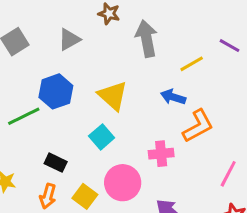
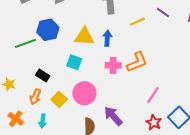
yellow triangle: (113, 96) -> (84, 37), turned -45
blue arrow: (173, 97) -> (107, 38), moved, turned 70
cyan square: (102, 137) -> (74, 62), turned -35
pink cross: (161, 154) -> (113, 65), moved

